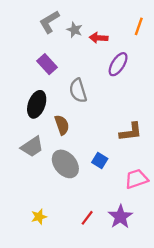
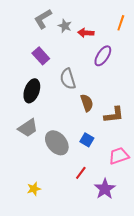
brown semicircle: (62, 125) -> (87, 103), moved
red line: (87, 218) -> (81, 173), moved

